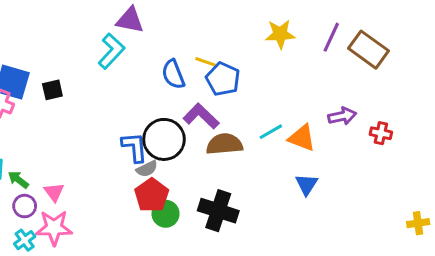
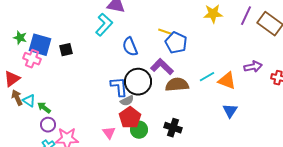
blue semicircle: (173, 74) -> (130, 47), moved
pink triangle: (54, 192) -> (109, 133), moved
black cross: (218, 211) -> (173, 128), size x0.7

